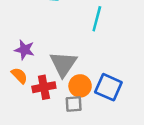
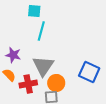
cyan line: (97, 19) -> (41, 31), moved
blue square: (108, 87) -> (89, 72), moved

